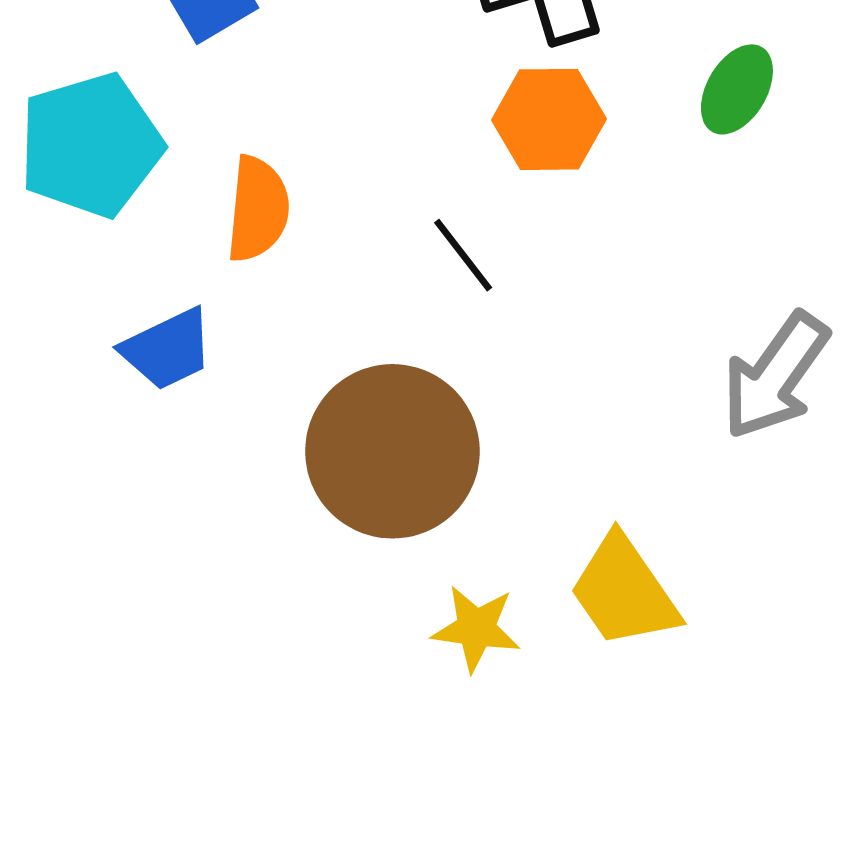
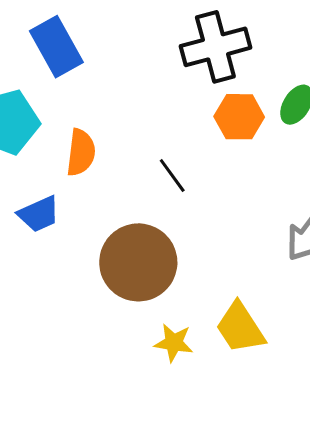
orange hexagon: (549, 119) -> (239, 117), moved

